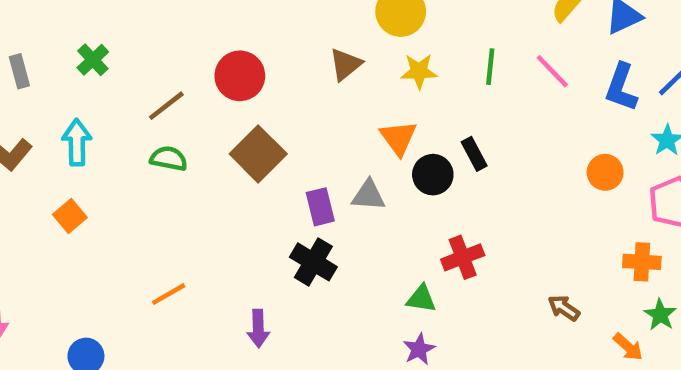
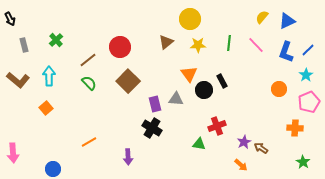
green semicircle: (169, 159) -> (89, 83), turned 35
green star: (660, 315) -> (303, 162), moved
orange arrow: (628, 347) -> (241, 165), moved
purple star: (419, 349) -> (244, 142), moved

